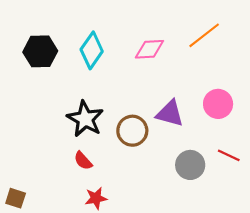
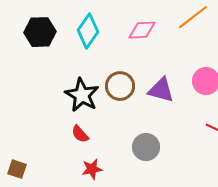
brown circle: (132, 131) -> (120, 86), moved
gray circle: (190, 165) -> (146, 147), moved

